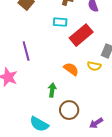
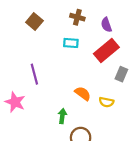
red rectangle: (81, 35) -> (106, 51), moved
yellow semicircle: (94, 66) -> (106, 102), moved

